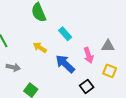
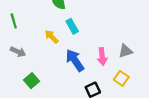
cyan rectangle: (65, 34) -> (72, 26), moved
gray triangle: (108, 46) -> (125, 51), turned -32

